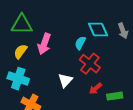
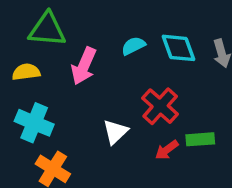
cyan semicircle: (80, 43) -> (133, 46), moved, turned 32
yellow semicircle: (20, 51) -> (26, 72), moved, turned 42
green rectangle: (115, 96) -> (200, 139), moved

